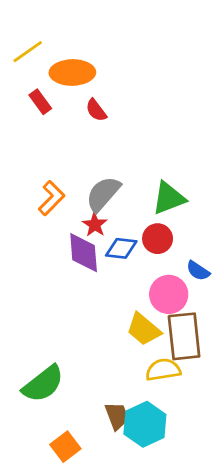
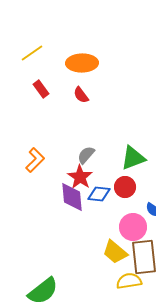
orange ellipse: (72, 73) -> (82, 63), moved
gray semicircle: (103, 194) -> (86, 155), size x0.7
orange L-shape: (51, 198) -> (35, 160), moved
red star: (95, 225) -> (80, 177), size x1.4

